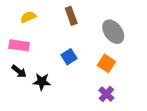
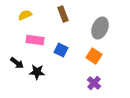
gray ellipse: (113, 32) -> (100, 28), turned 60
pink rectangle: (19, 45) -> (35, 40), moved
blue square: (69, 57) -> (61, 50), turned -32

